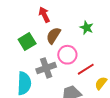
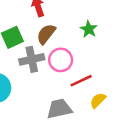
gray cross: (46, 68) -> (32, 59), moved

